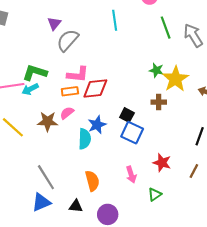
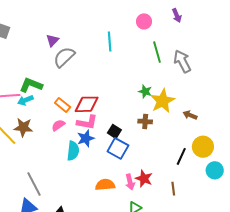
pink L-shape: (78, 74) -> (87, 122), moved
orange rectangle: (70, 91) -> (63, 105), turned 42
brown star: (47, 121) -> (23, 127), moved
brown line: (194, 171) -> (173, 189), turned -40
pink arrow: (131, 174) -> (130, 182), moved
orange semicircle: (92, 181) -> (105, 185), moved, turned -84

